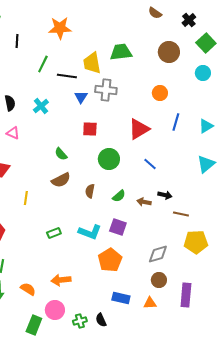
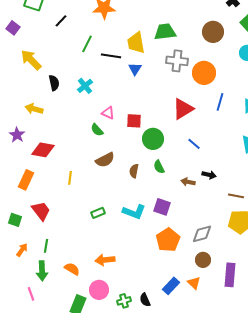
black line: (17, 41) -> (61, 21), turned 40
gray cross: (106, 90) -> (177, 61), moved
orange circle: (160, 93) -> (204, 73), size x1.5
blue triangle: (81, 97) -> (135, 69), moved
red square: (90, 129) -> (134, 121), moved
pink triangle: (13, 133) -> (108, 113), moved
green semicircle: (61, 154) -> (97, 130), moved
green semicircle: (119, 196) -> (159, 167), moved, turned 104
brown line: (181, 214) -> (236, 196), moved
orange pentagon: (110, 260) -> (168, 240), moved
blue rectangle: (121, 298) -> (171, 286), moved, turned -60
orange triangle: (150, 303) -> (194, 283), turned 48

